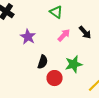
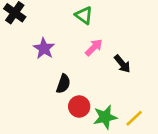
black arrow: (85, 32) -> (122, 64), moved
green star: (74, 64) -> (105, 117), moved

